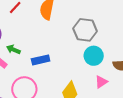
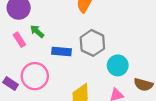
gray hexagon: (85, 30) -> (92, 43), moved

